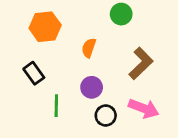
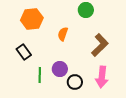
purple circle: (92, 87) -> (60, 69), moved
pink arrow: (144, 108) -> (102, 77), turned 75

